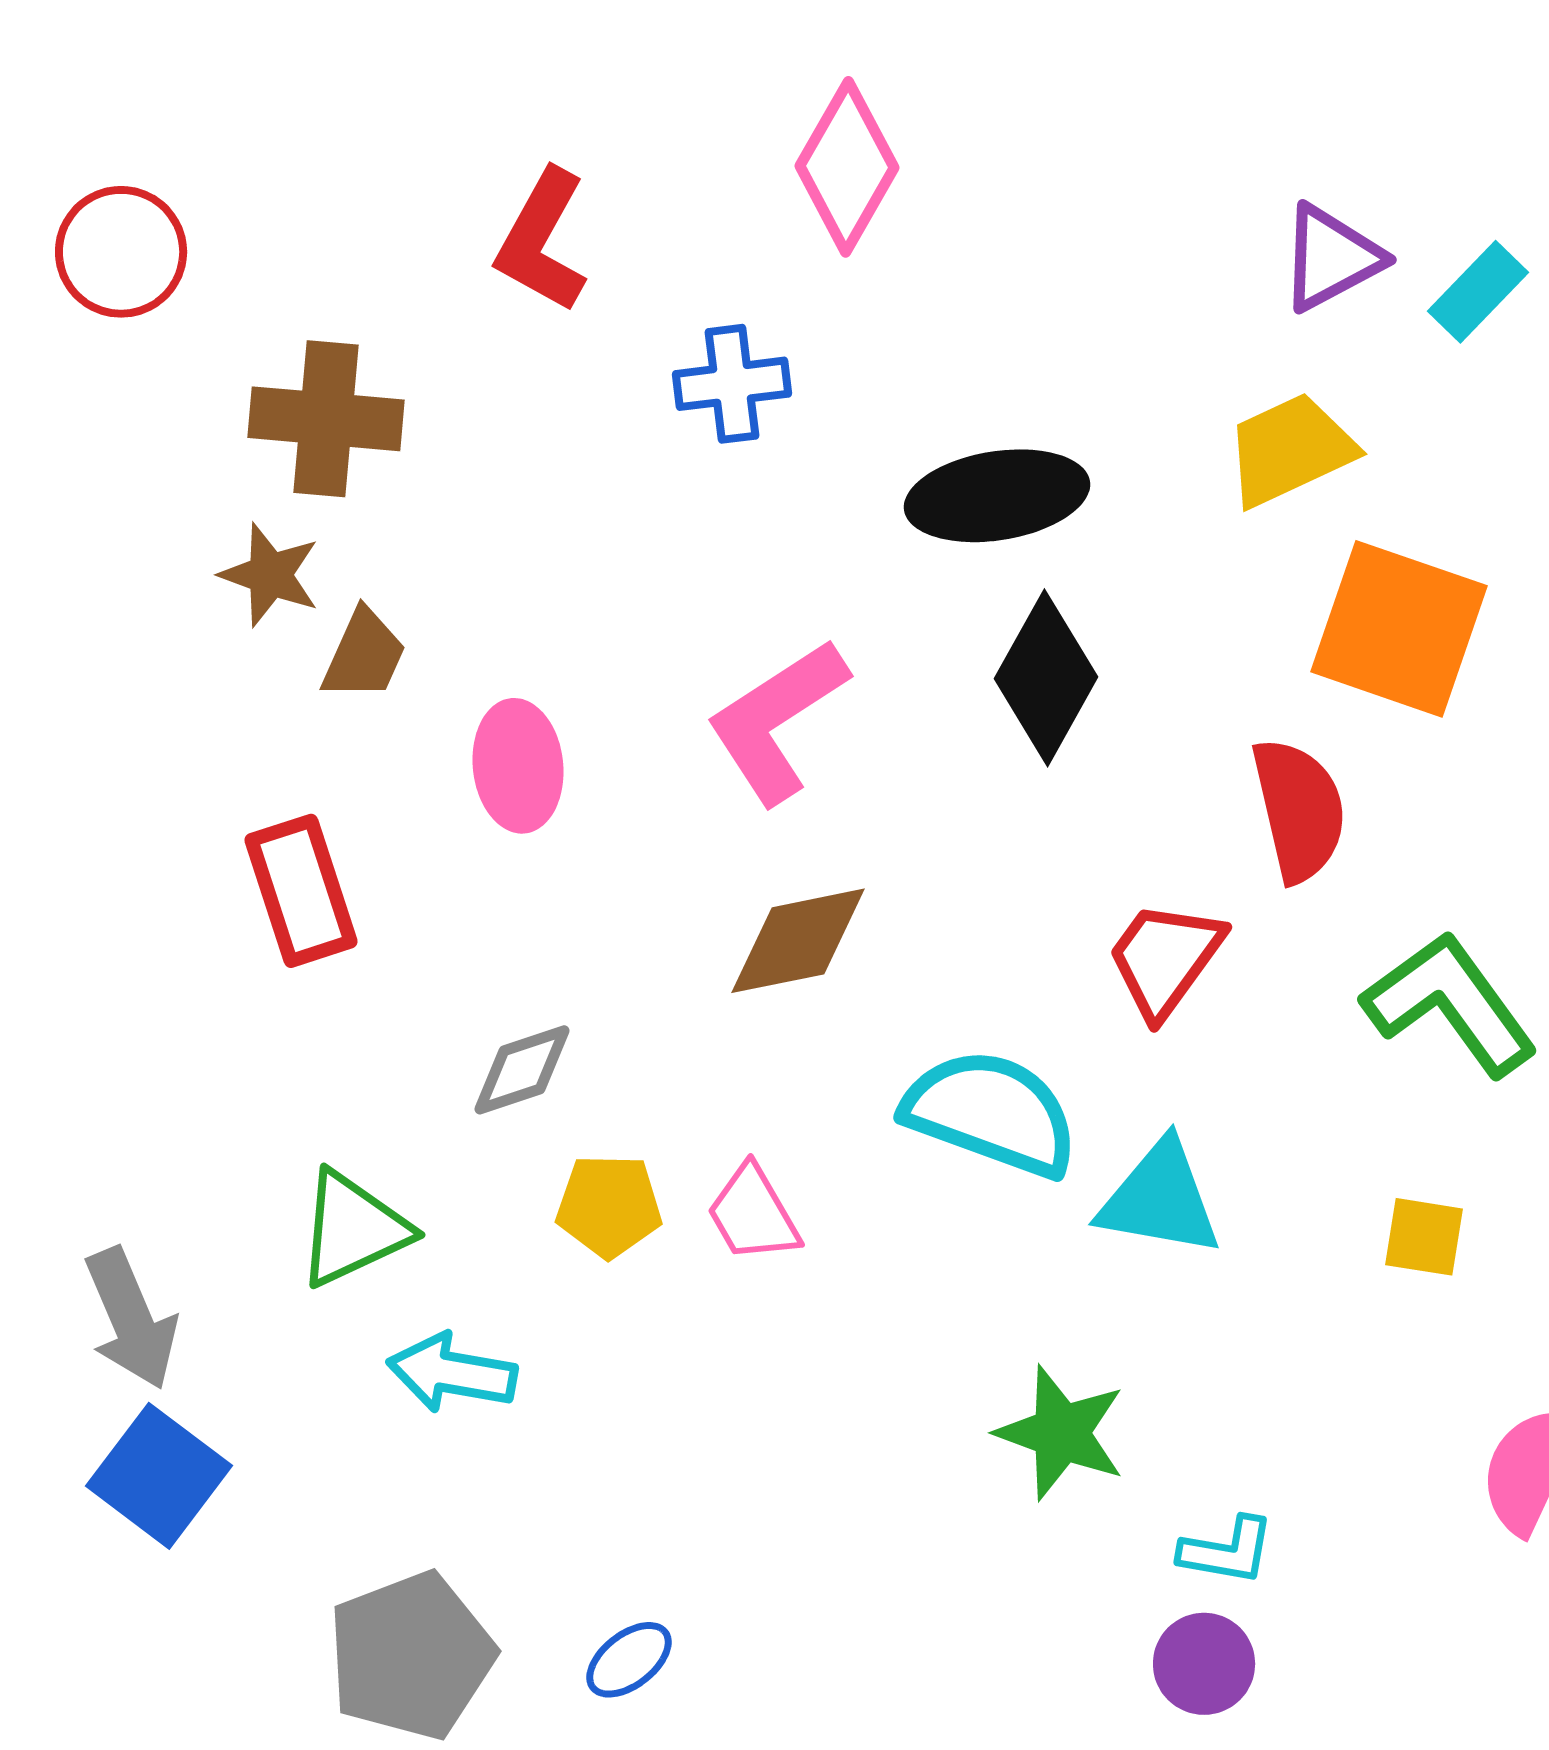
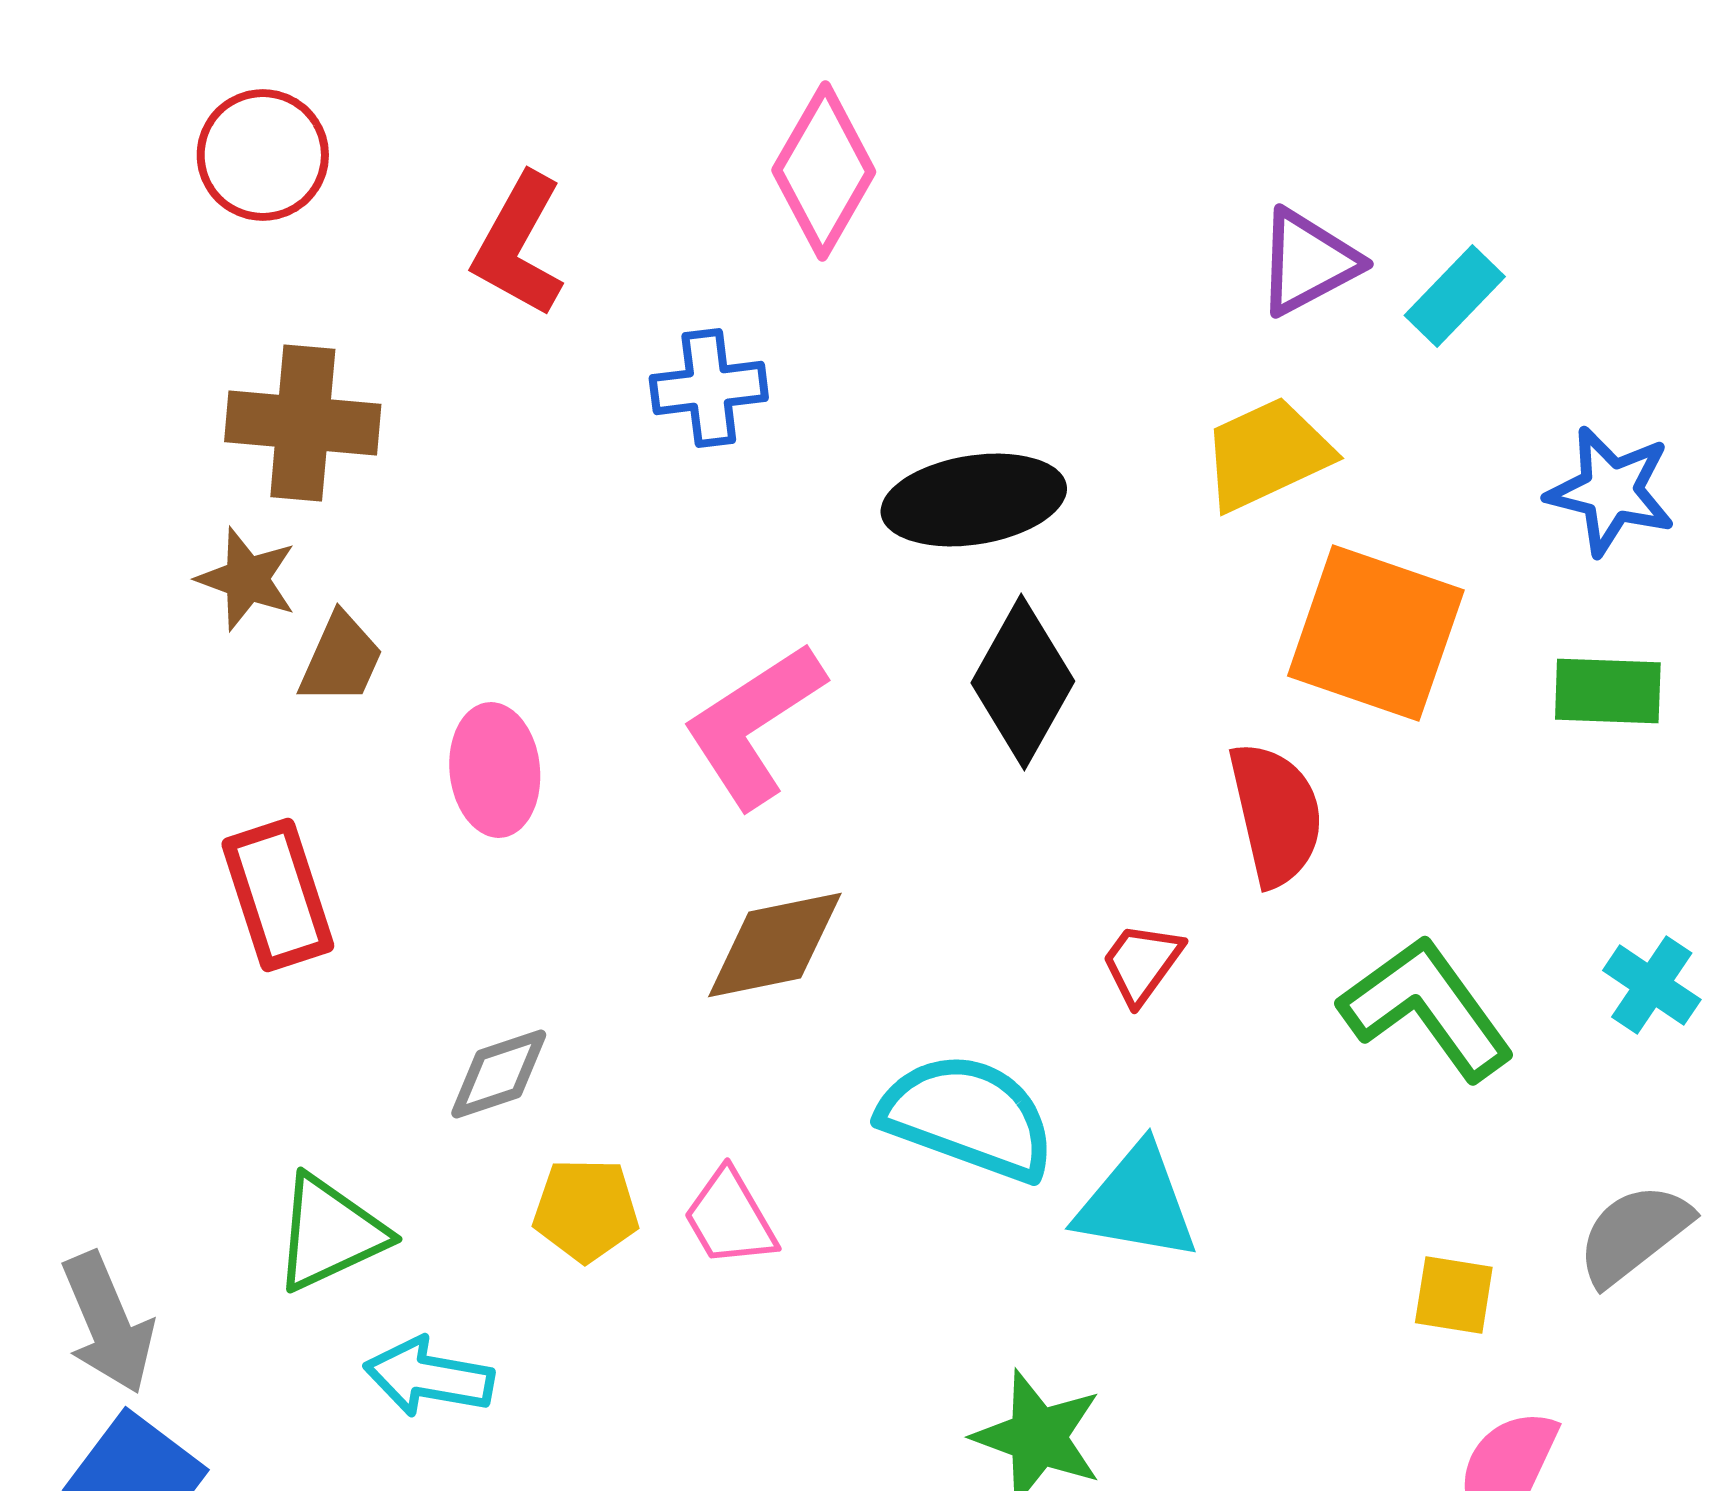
red circle: (121, 252) -> (263, 155), moved
red trapezoid: (1165, 959) -> (1142, 963), size x0.7
yellow square: (1424, 1237) -> (1454, 1295), moved

